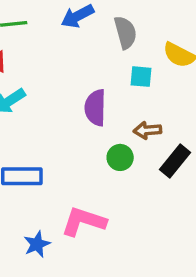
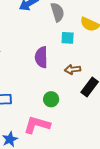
green circle: (120, 157) -> (51, 99), moved

